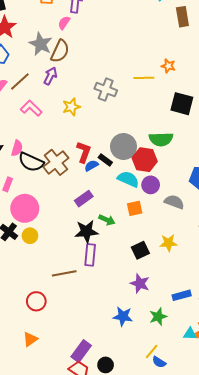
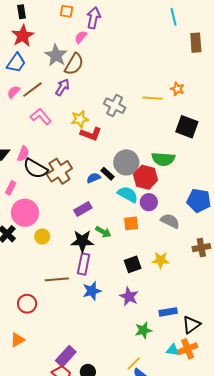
red L-shape: (84, 152) -> (91, 134), moved, turned 85
yellow circle: (30, 236) -> (42, 237), moved
blue star: (123, 316) -> (92, 291), moved, turned -30

